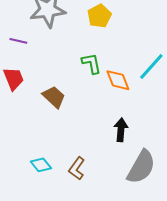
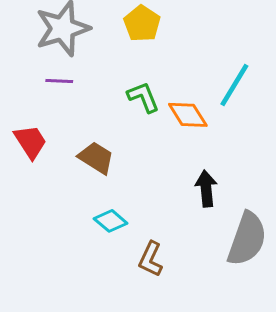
purple line: (18, 41) -> (59, 81), moved
cyan diamond: (41, 165) -> (111, 221), moved

